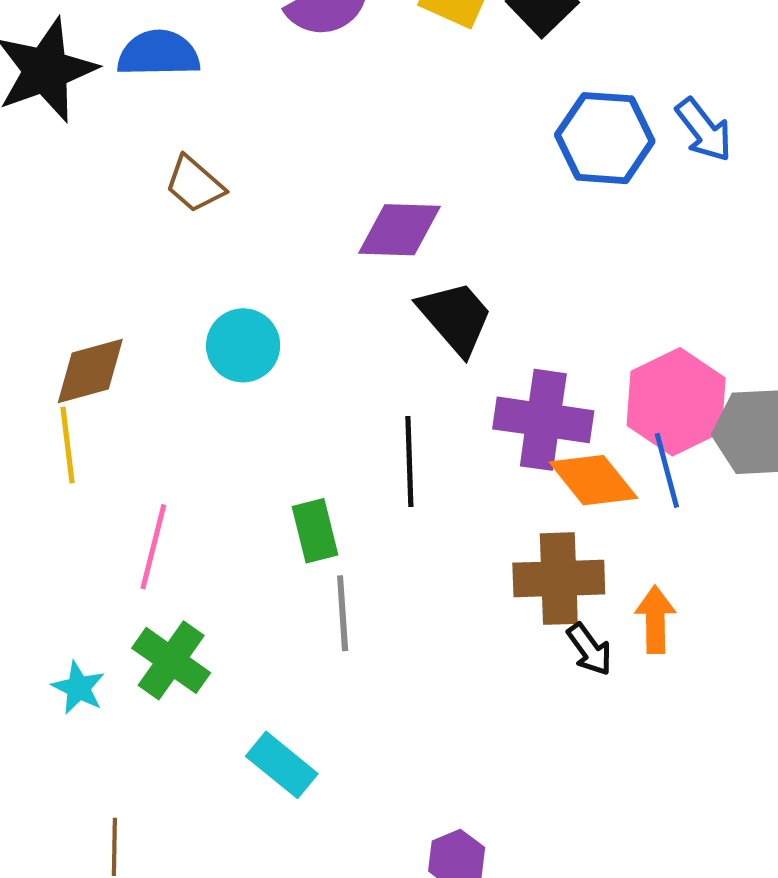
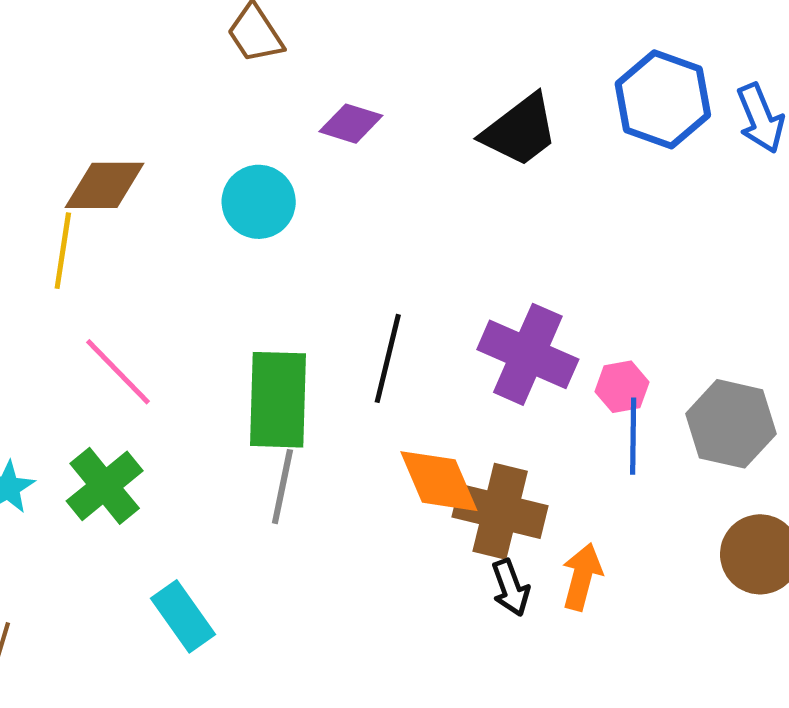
purple diamond: (399, 230) -> (351, 124), moved, size x0.7
black trapezoid: (455, 317) -> (520, 130), moved, turned 78
pink hexagon: (676, 402) -> (622, 387), moved, size x0.5
orange diamond: (593, 480) -> (439, 481), moved
green rectangle: (315, 531) -> (278, 400), size x1.6
pink line: (153, 547) -> (118, 372), turned -74

